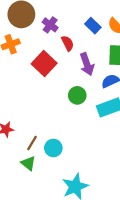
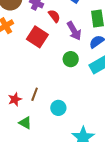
brown line: (32, 143) -> (35, 94), moved
green triangle: (28, 163) -> (25, 123), moved

